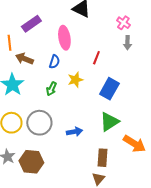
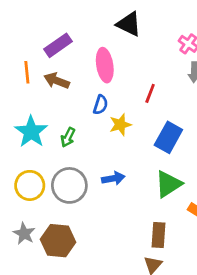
brown arrow: (24, 59) -> (57, 81), moved
blue semicircle: (54, 62) -> (101, 105), moved
green arrow: (51, 89) -> (68, 137), moved
blue arrow: (74, 132) -> (113, 178), moved

